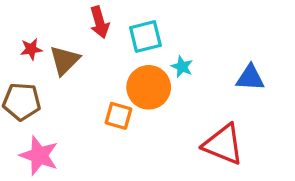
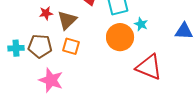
orange square: (119, 116) -> (71, 46), moved
red triangle: (223, 144) -> (149, 67), moved

